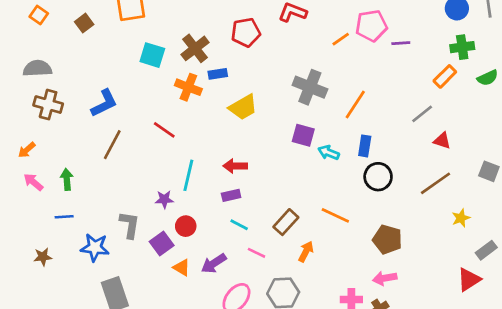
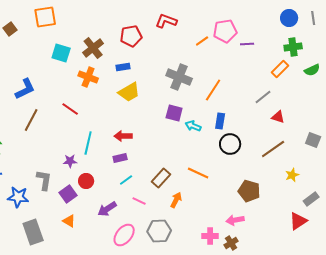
blue rectangle: (218, 74) -> (123, 67), moved
cyan line: (239, 225) -> (126, 180), turned -64
brown pentagon: (387, 239) -> (249, 191), moved
orange triangle: (182, 268) -> (69, 221), moved

